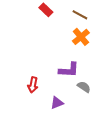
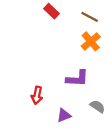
gray semicircle: (84, 87) -> (97, 106), moved

